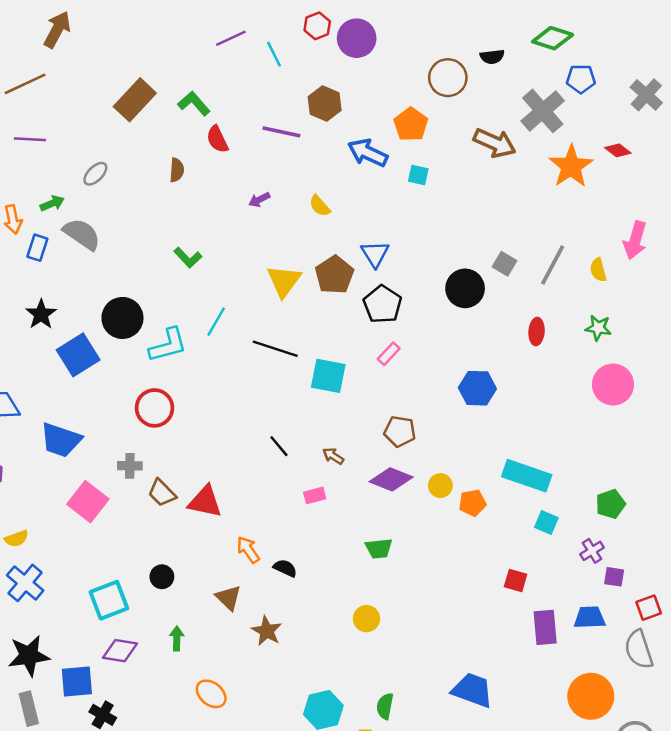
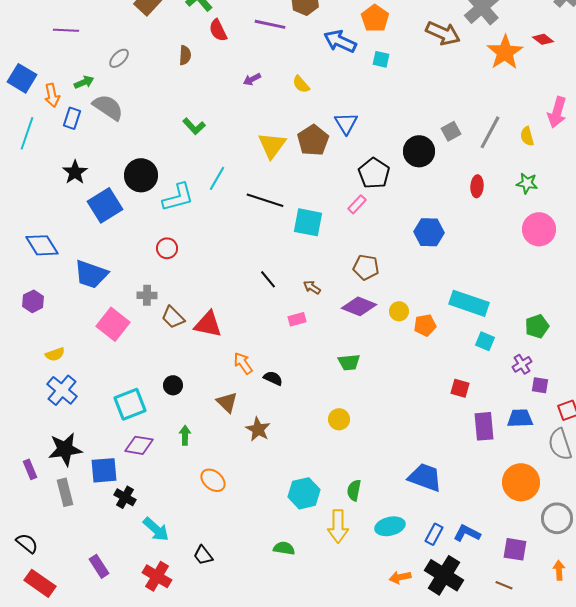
gray square: (504, 264) -> (451, 131), turned 30
black pentagon: (382, 304) -> (374, 173), moved
red circle: (154, 408) -> (167, 248), size x0.7

